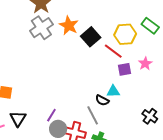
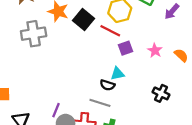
gray cross: (41, 28) -> (34, 34), moved, turned 35
pink star: (145, 64) -> (155, 51), moved
gray line: (93, 115) -> (100, 103), turned -36

